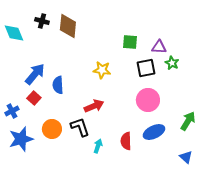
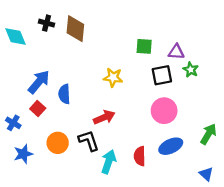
blue cross: (12, 111) -> (13, 123), turned -32
blue star: (21, 139) -> (23, 154), size x0.7
cyan arrow: (98, 146) -> (109, 162), size x1.5

